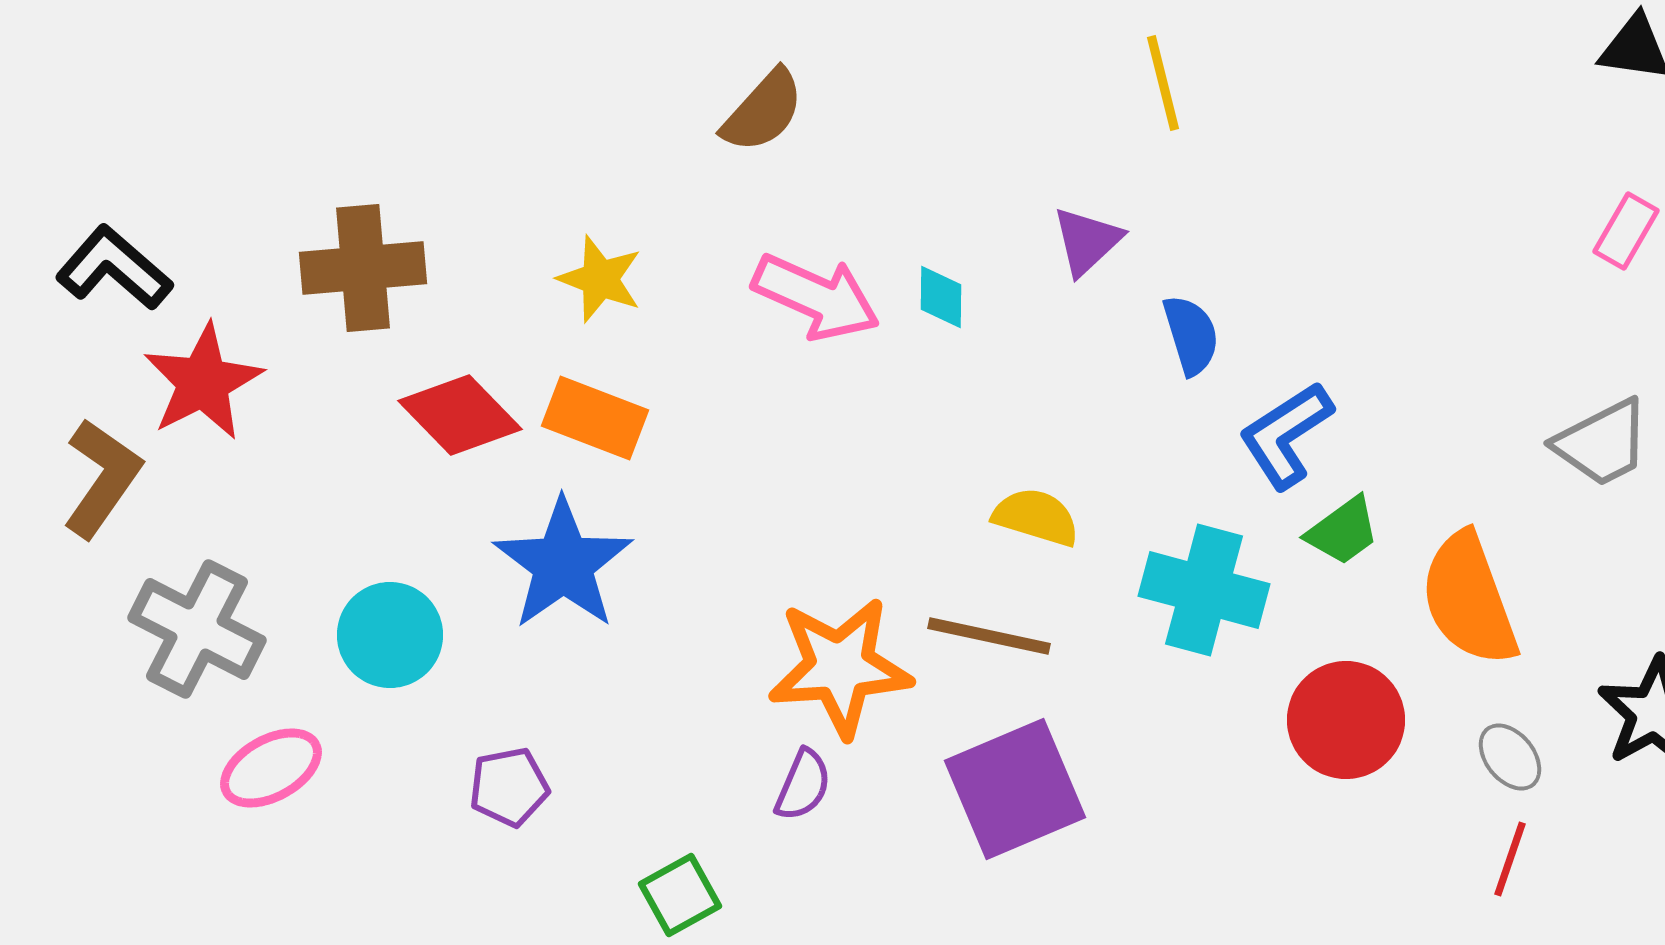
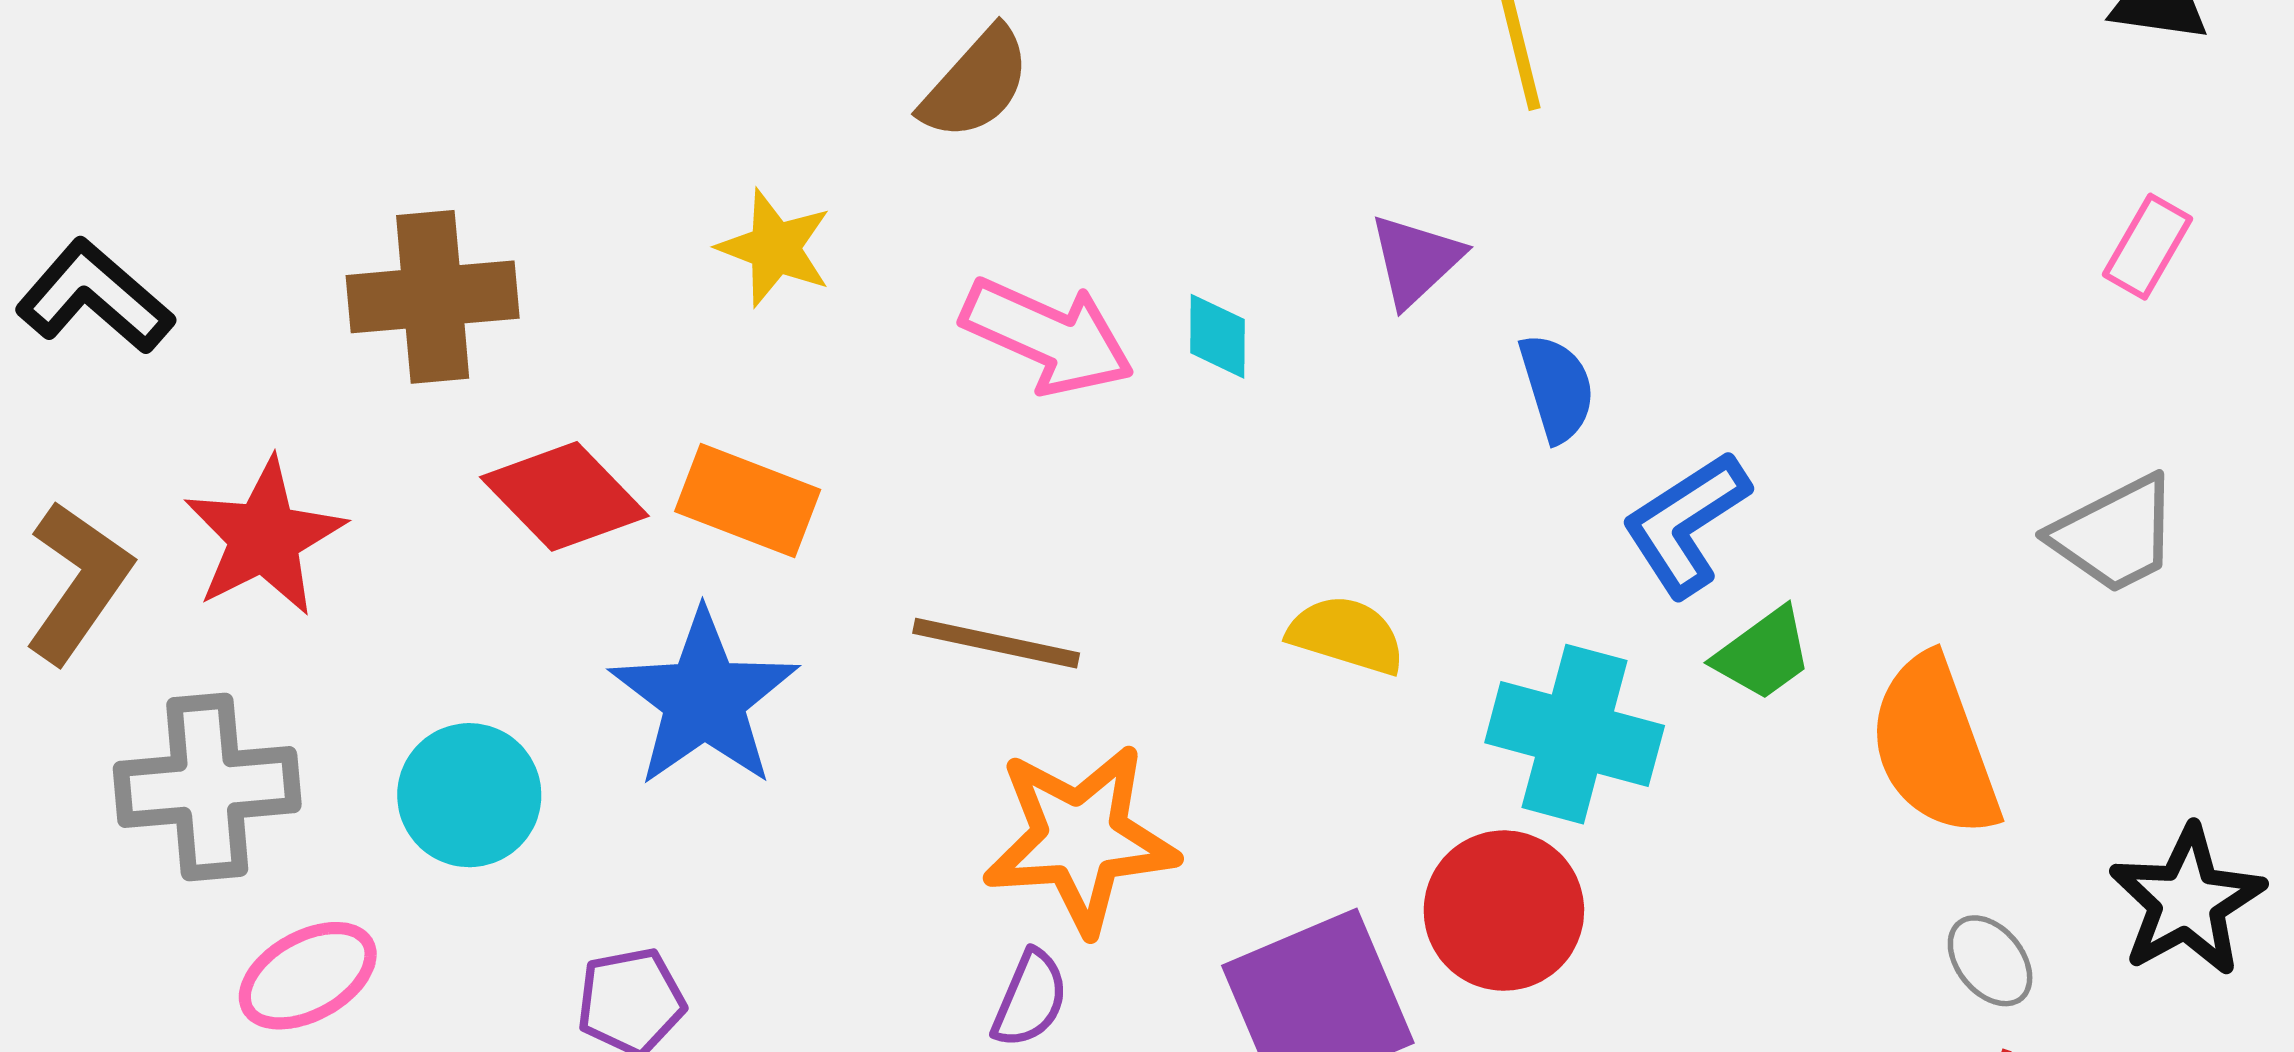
yellow star: (600, 279) -> (775, 248), moved
red star: (203, 382) -> (264, 537), moved
gray cross: (197, 629) -> (207, 787), turned -32
brown line: (989, 636) -> (996, 643), moved
red circle: (1346, 720) -> (1504, 911), moved

